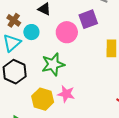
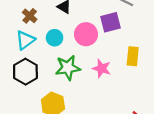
cyan circle: (31, 32) -> (55, 38), moved
pink star: (66, 94) -> (102, 68), moved

